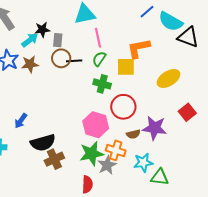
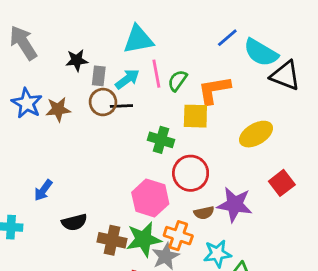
cyan arrow: (30, 40) -> (127, 79), moved
green semicircle: (99, 59) -> (177, 81), moved
black semicircle: (43, 143) -> (74, 222), size x0.7
brown cross: (54, 159) -> (112, 240), moved, turned 36

